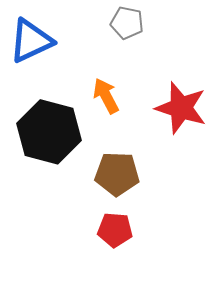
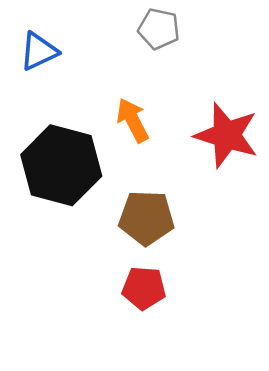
blue triangle: (31, 41) -> (39, 51), size x0.7

